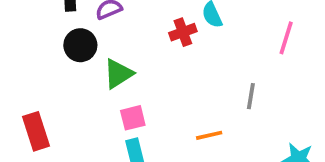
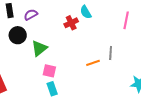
pink square: (133, 118) -> (49, 71), turned 32
orange line: (209, 135) -> (93, 63), moved

